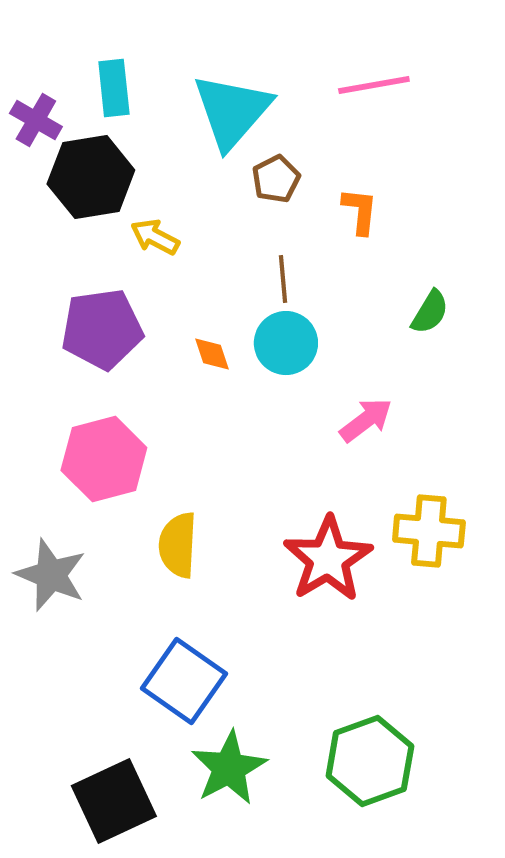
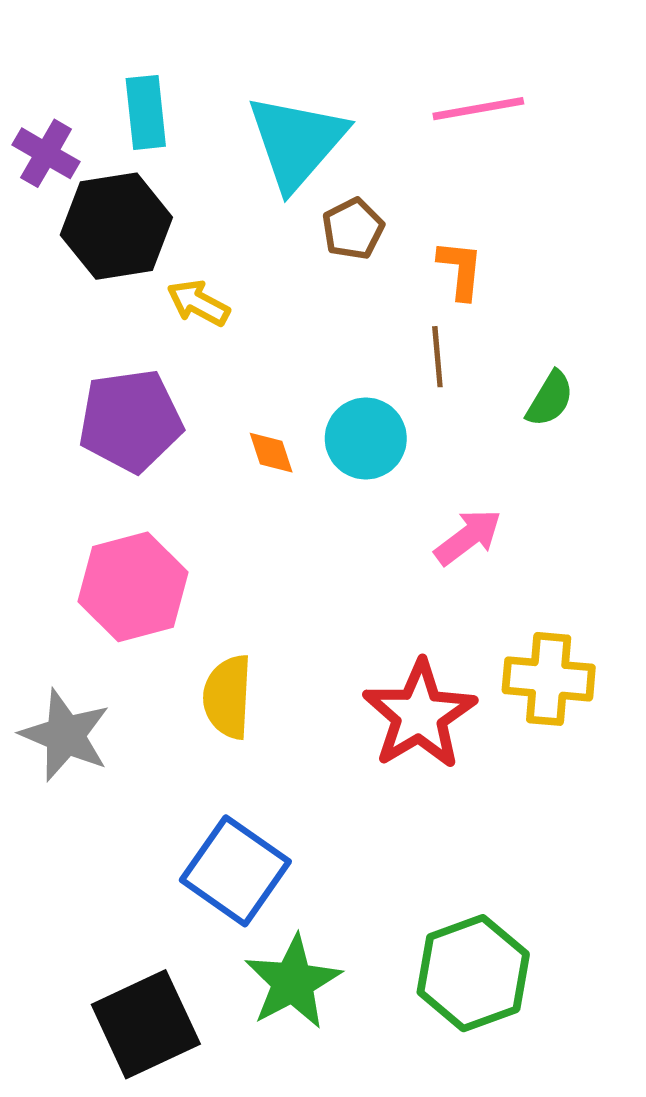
brown line: (283, 279) -> (437, 357), moved

